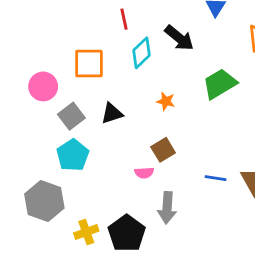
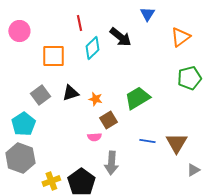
green trapezoid: (220, 84) -> (137, 98), moved
pink circle: (43, 86) -> (19, 31), moved
orange star: (166, 101) -> (95, 99), moved
cyan pentagon: (73, 155) -> (23, 124), moved

